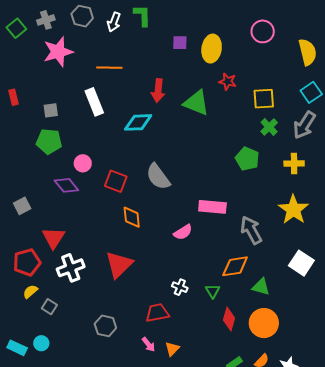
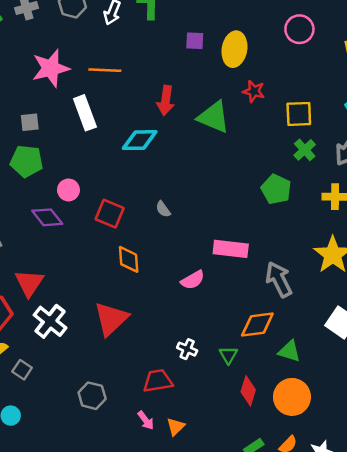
pink star: (58, 52) -> (51, 68), moved
gray semicircle: (158, 177) -> (163, 209), size x0.5
white cross: (71, 268) -> (50, 321), turned -32

